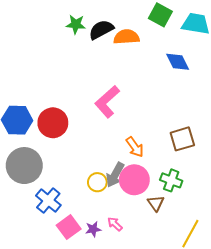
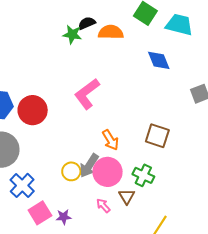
green star: (76, 24) -> (72, 34), moved
black semicircle: (101, 30) -> (87, 23), size x0.7
brown square: (182, 139) -> (157, 136), turned 30
pink arrow: (115, 224) -> (103, 206), moved

